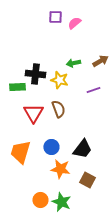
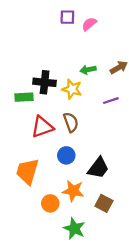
red triangle: (33, 113) -> (42, 127), turned 40
blue circle: (51, 147) -> (66, 155), moved
orange circle: (40, 200) -> (50, 203), moved

